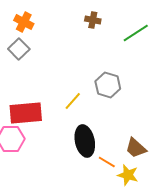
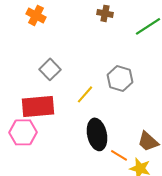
gray square: (19, 49) -> (50, 69), moved

